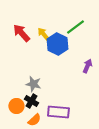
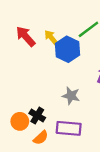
gray star: (33, 84) -> (71, 96), moved

